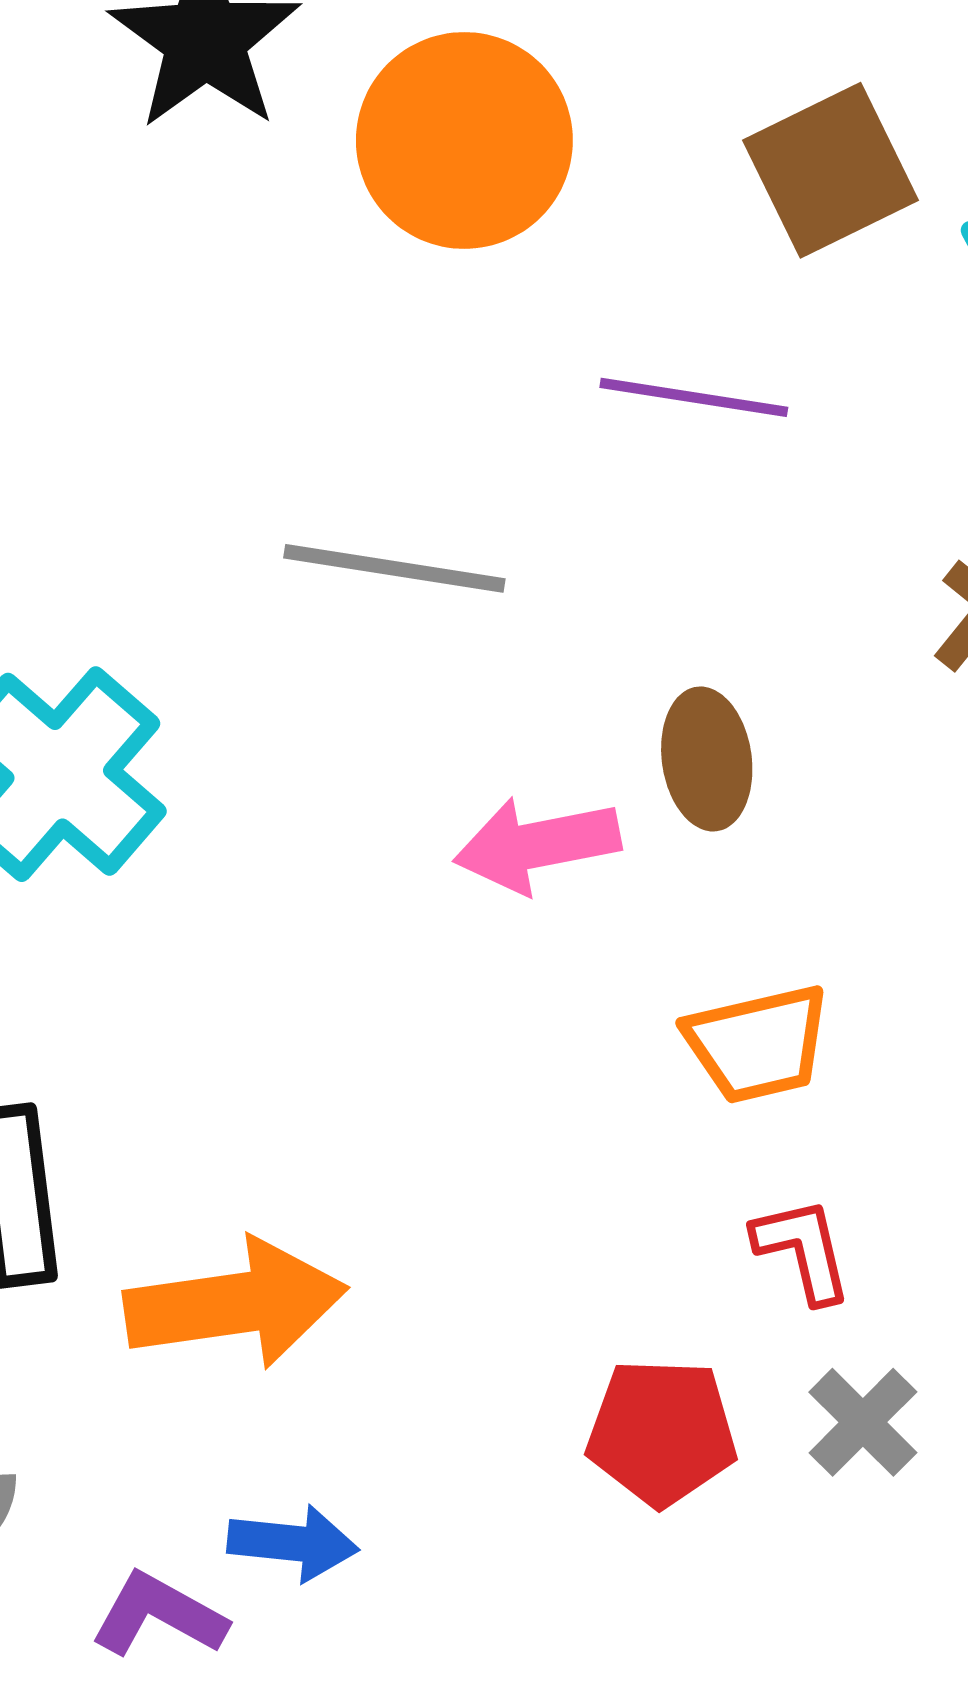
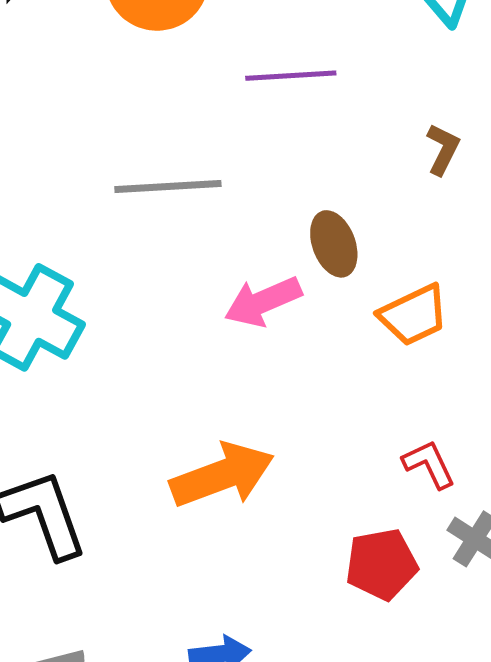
orange trapezoid: (758, 1044) -> (413, 315), moved
orange arrow: (236, 1304) -> (222, 475), moved

